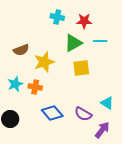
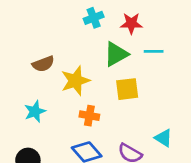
cyan cross: (57, 17) -> (94, 18), turned -32
orange cross: (35, 87) -> (89, 116), moved

